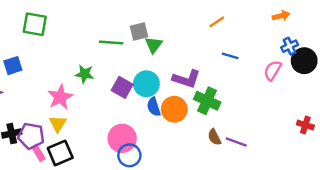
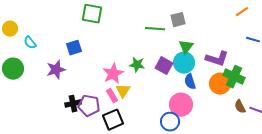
green triangle: (154, 45) -> (186, 47), moved
green star: (84, 74) -> (137, 65), moved
orange circle: (174, 109) -> (220, 84), moved
yellow triangle: (58, 124) -> (123, 91), moved
pink circle: (122, 138) -> (181, 105), moved
pink rectangle: (38, 153) -> (112, 96), moved

